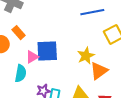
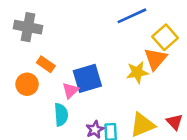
yellow star: (86, 56) -> (137, 72), turned 30
orange triangle: (99, 71) -> (155, 59), moved

